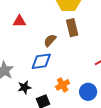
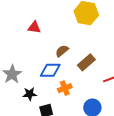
brown rectangle: (72, 28) -> (86, 62), moved, turned 54
orange cross: (63, 85) -> (65, 88), moved

